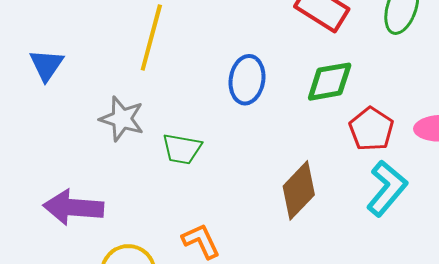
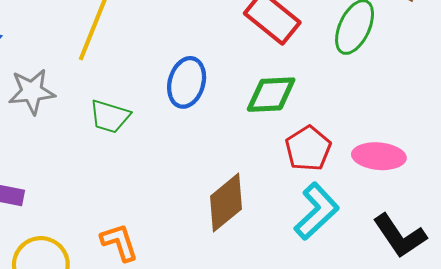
gray star: (122, 119) -> (32, 92), moved, turned -30
green trapezoid: (182, 149) -> (110, 116), moved

